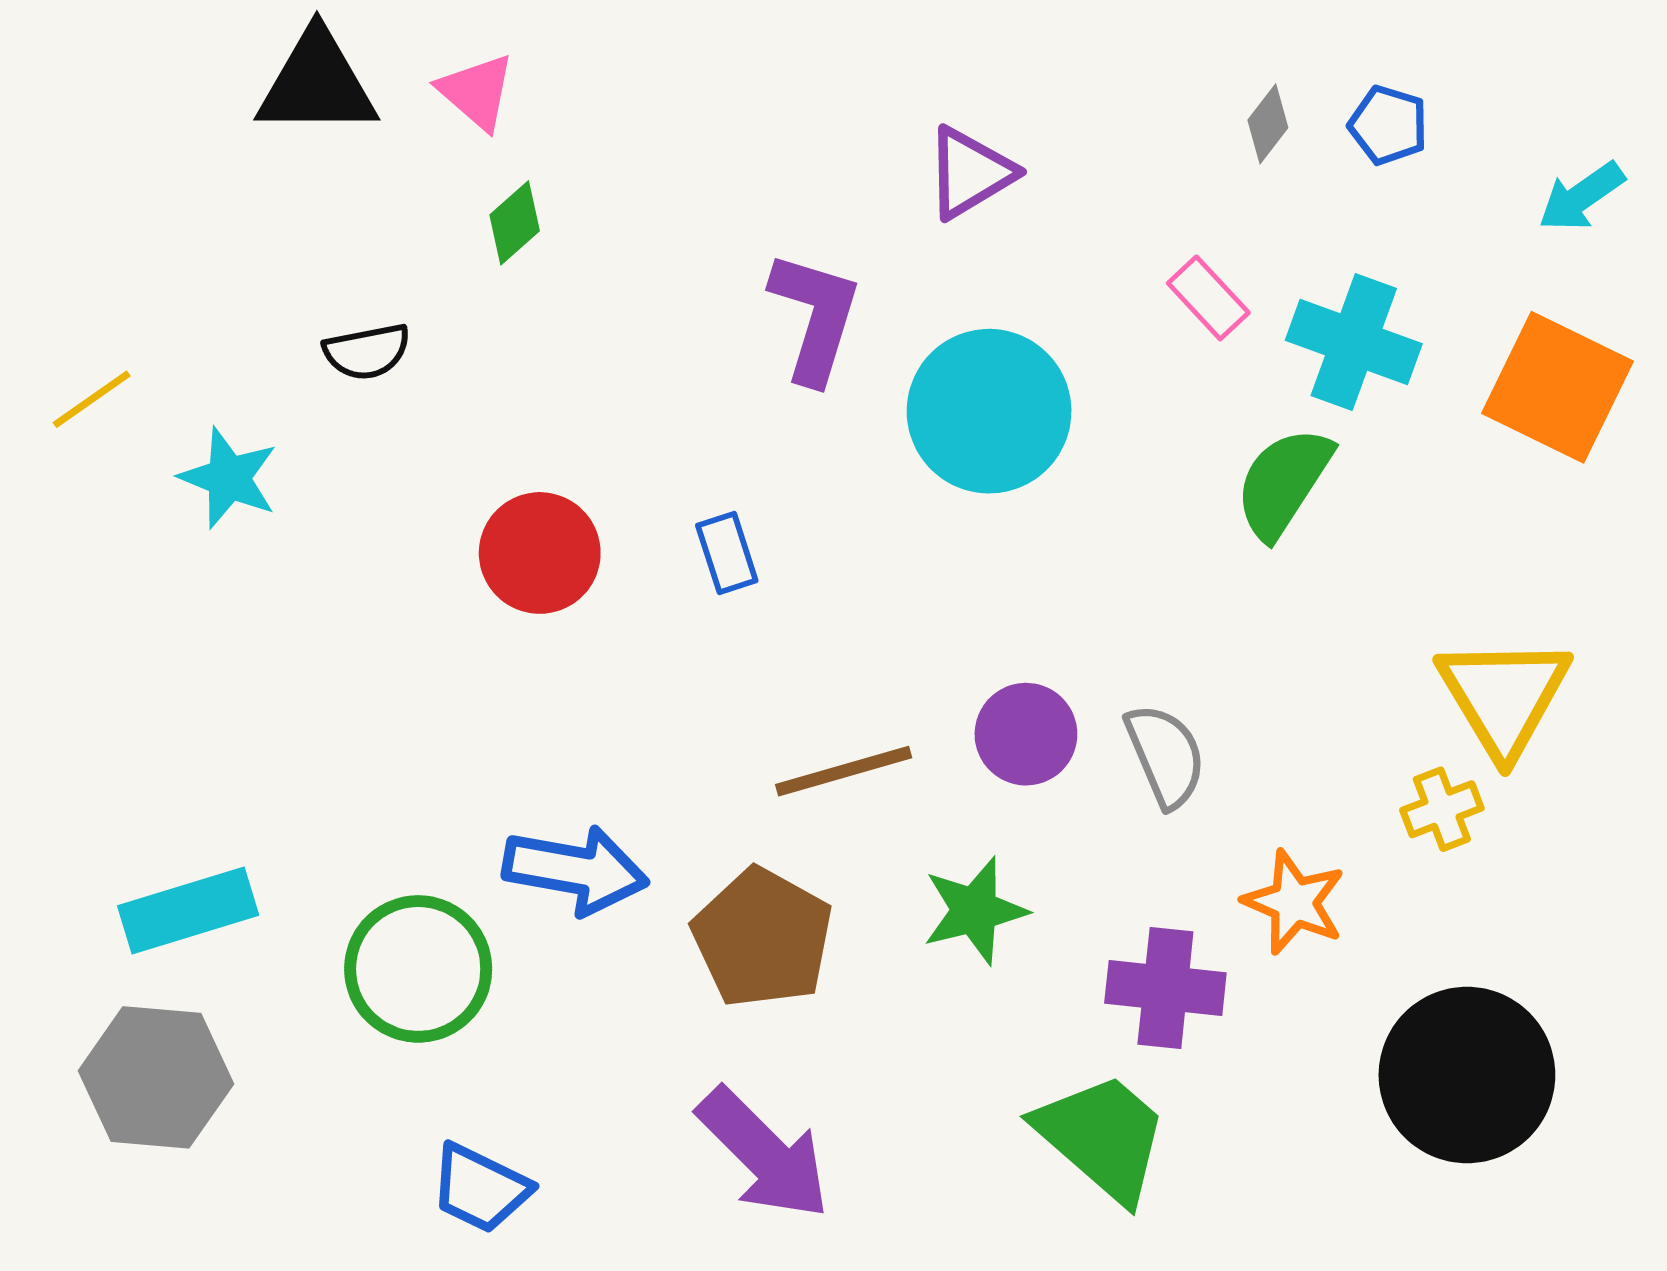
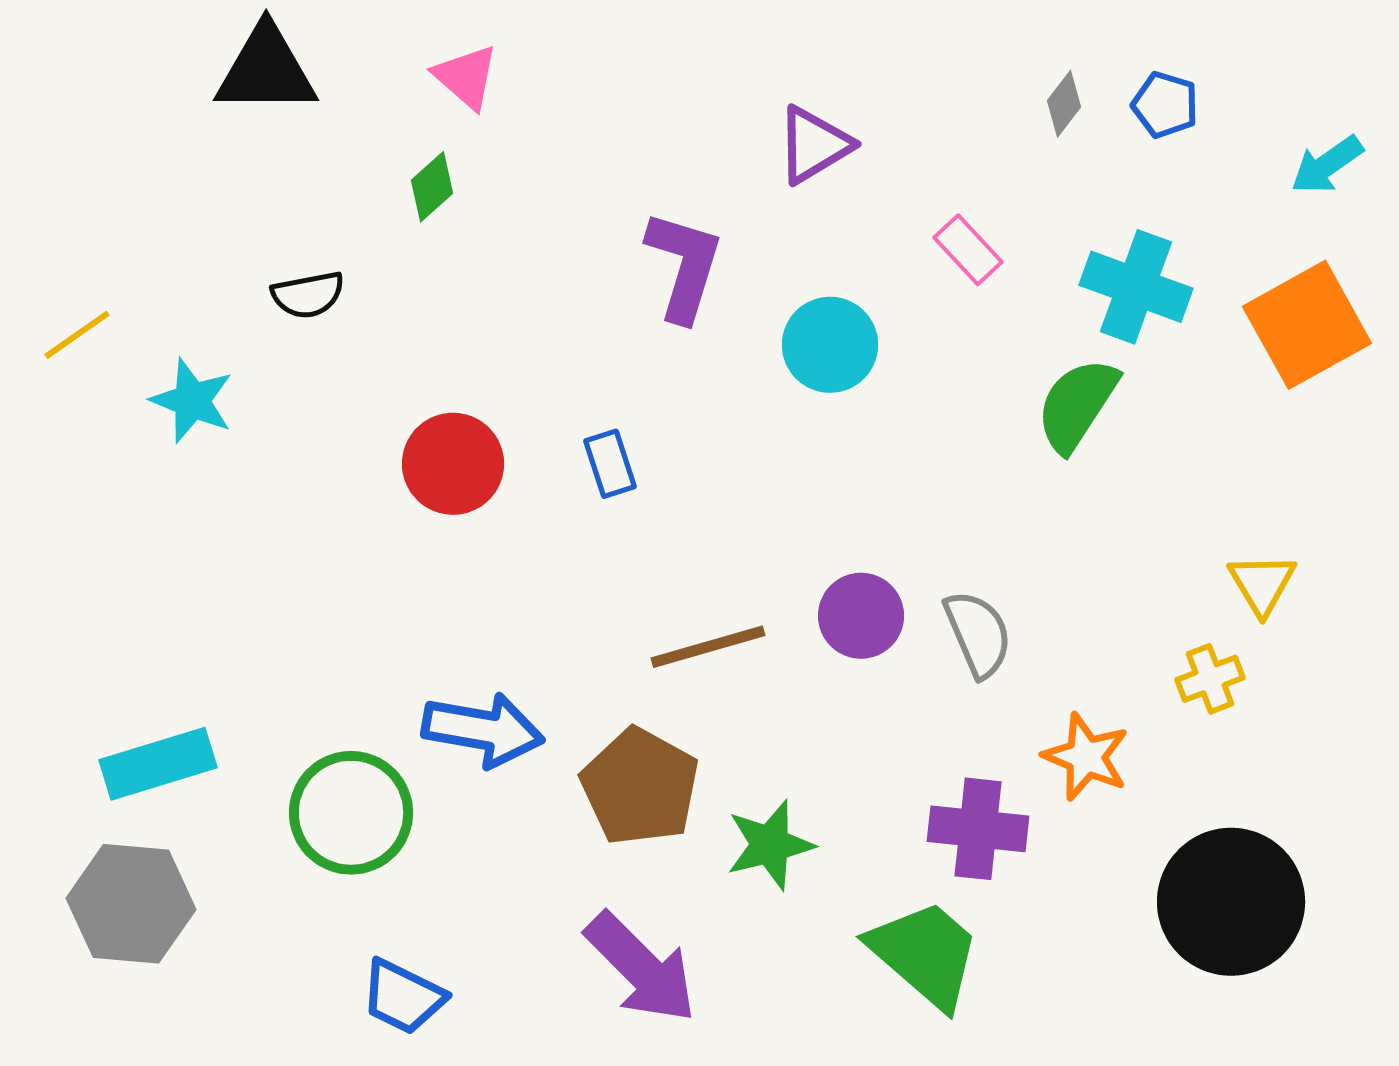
pink triangle: (477, 92) -> (466, 77), moved
pink rectangle: (1208, 298) -> (968, 250), moved
orange square: (1558, 387) -> (1307, 325), turned 35
cyan circle: (989, 411) -> (830, 345), size x0.7
yellow triangle: (1504, 696) -> (1262, 584), size x0.6
green star: (975, 911) -> (770, 845), moved

